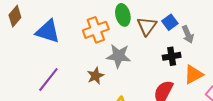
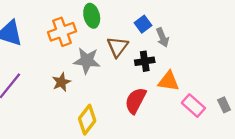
brown triangle: (147, 26) -> (118, 47), moved
orange triangle: (193, 74) -> (169, 81), turned 35

